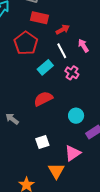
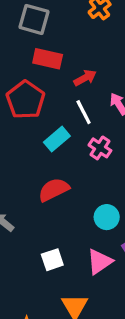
pink triangle: (73, 153) -> (100, 262), moved

